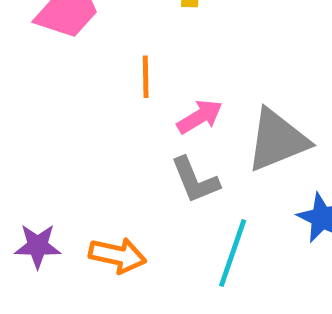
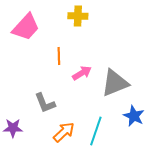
gray L-shape: (195, 180) -> (45, 103), moved
orange arrow: (117, 255) -> (64, 132), moved, turned -55

